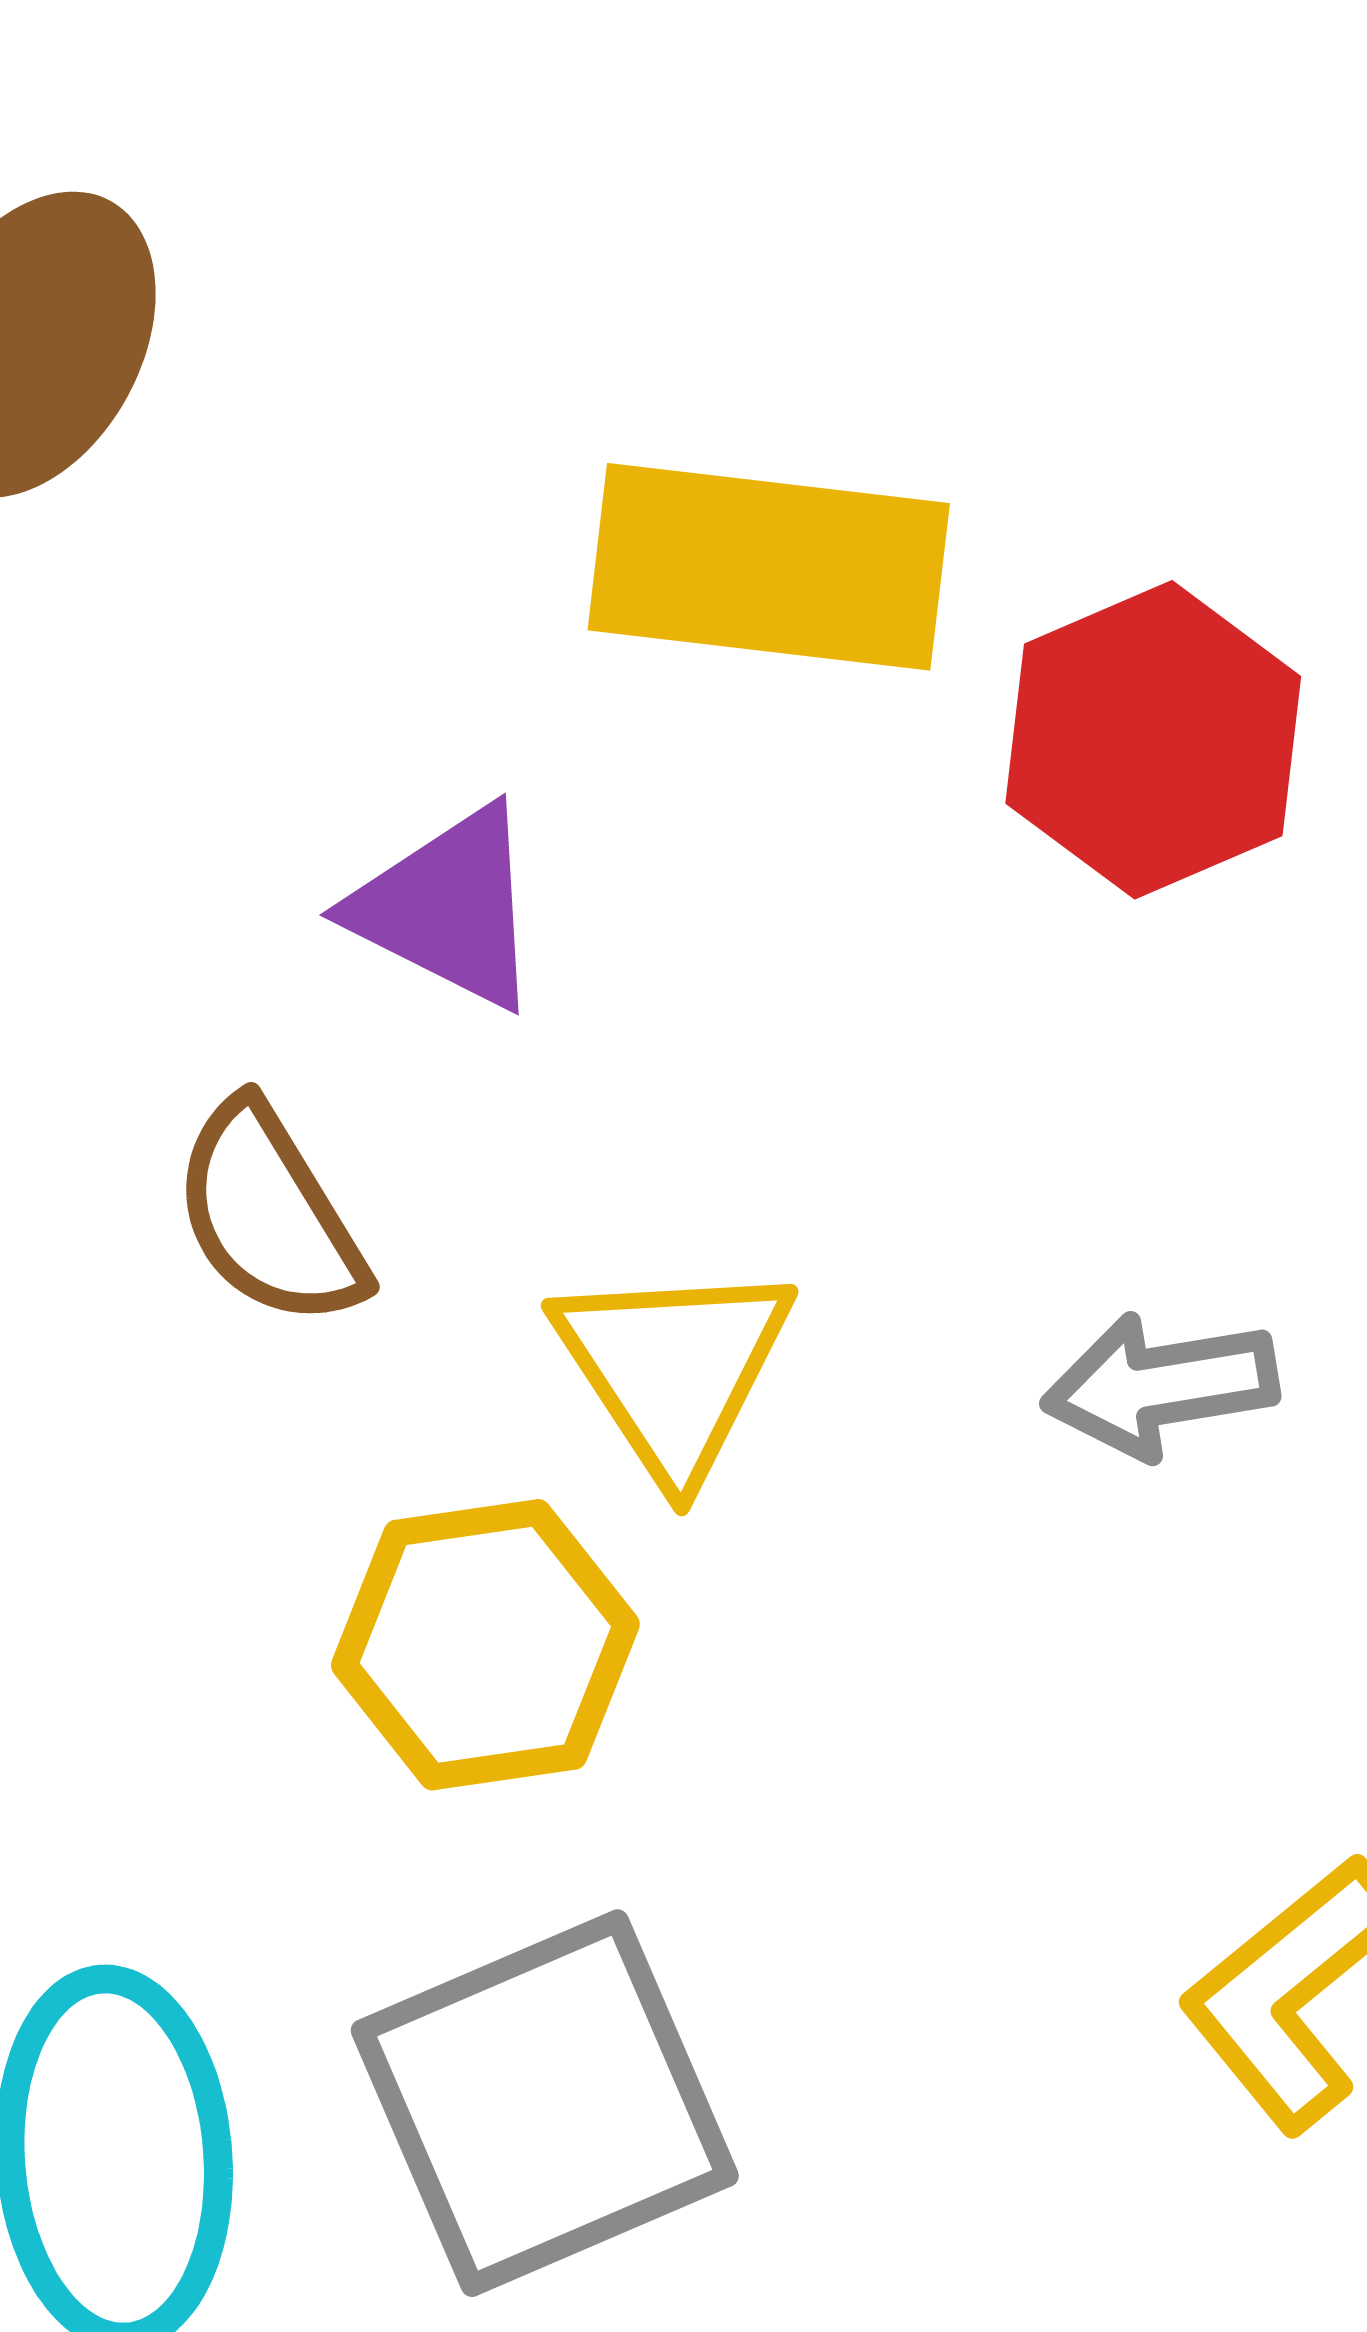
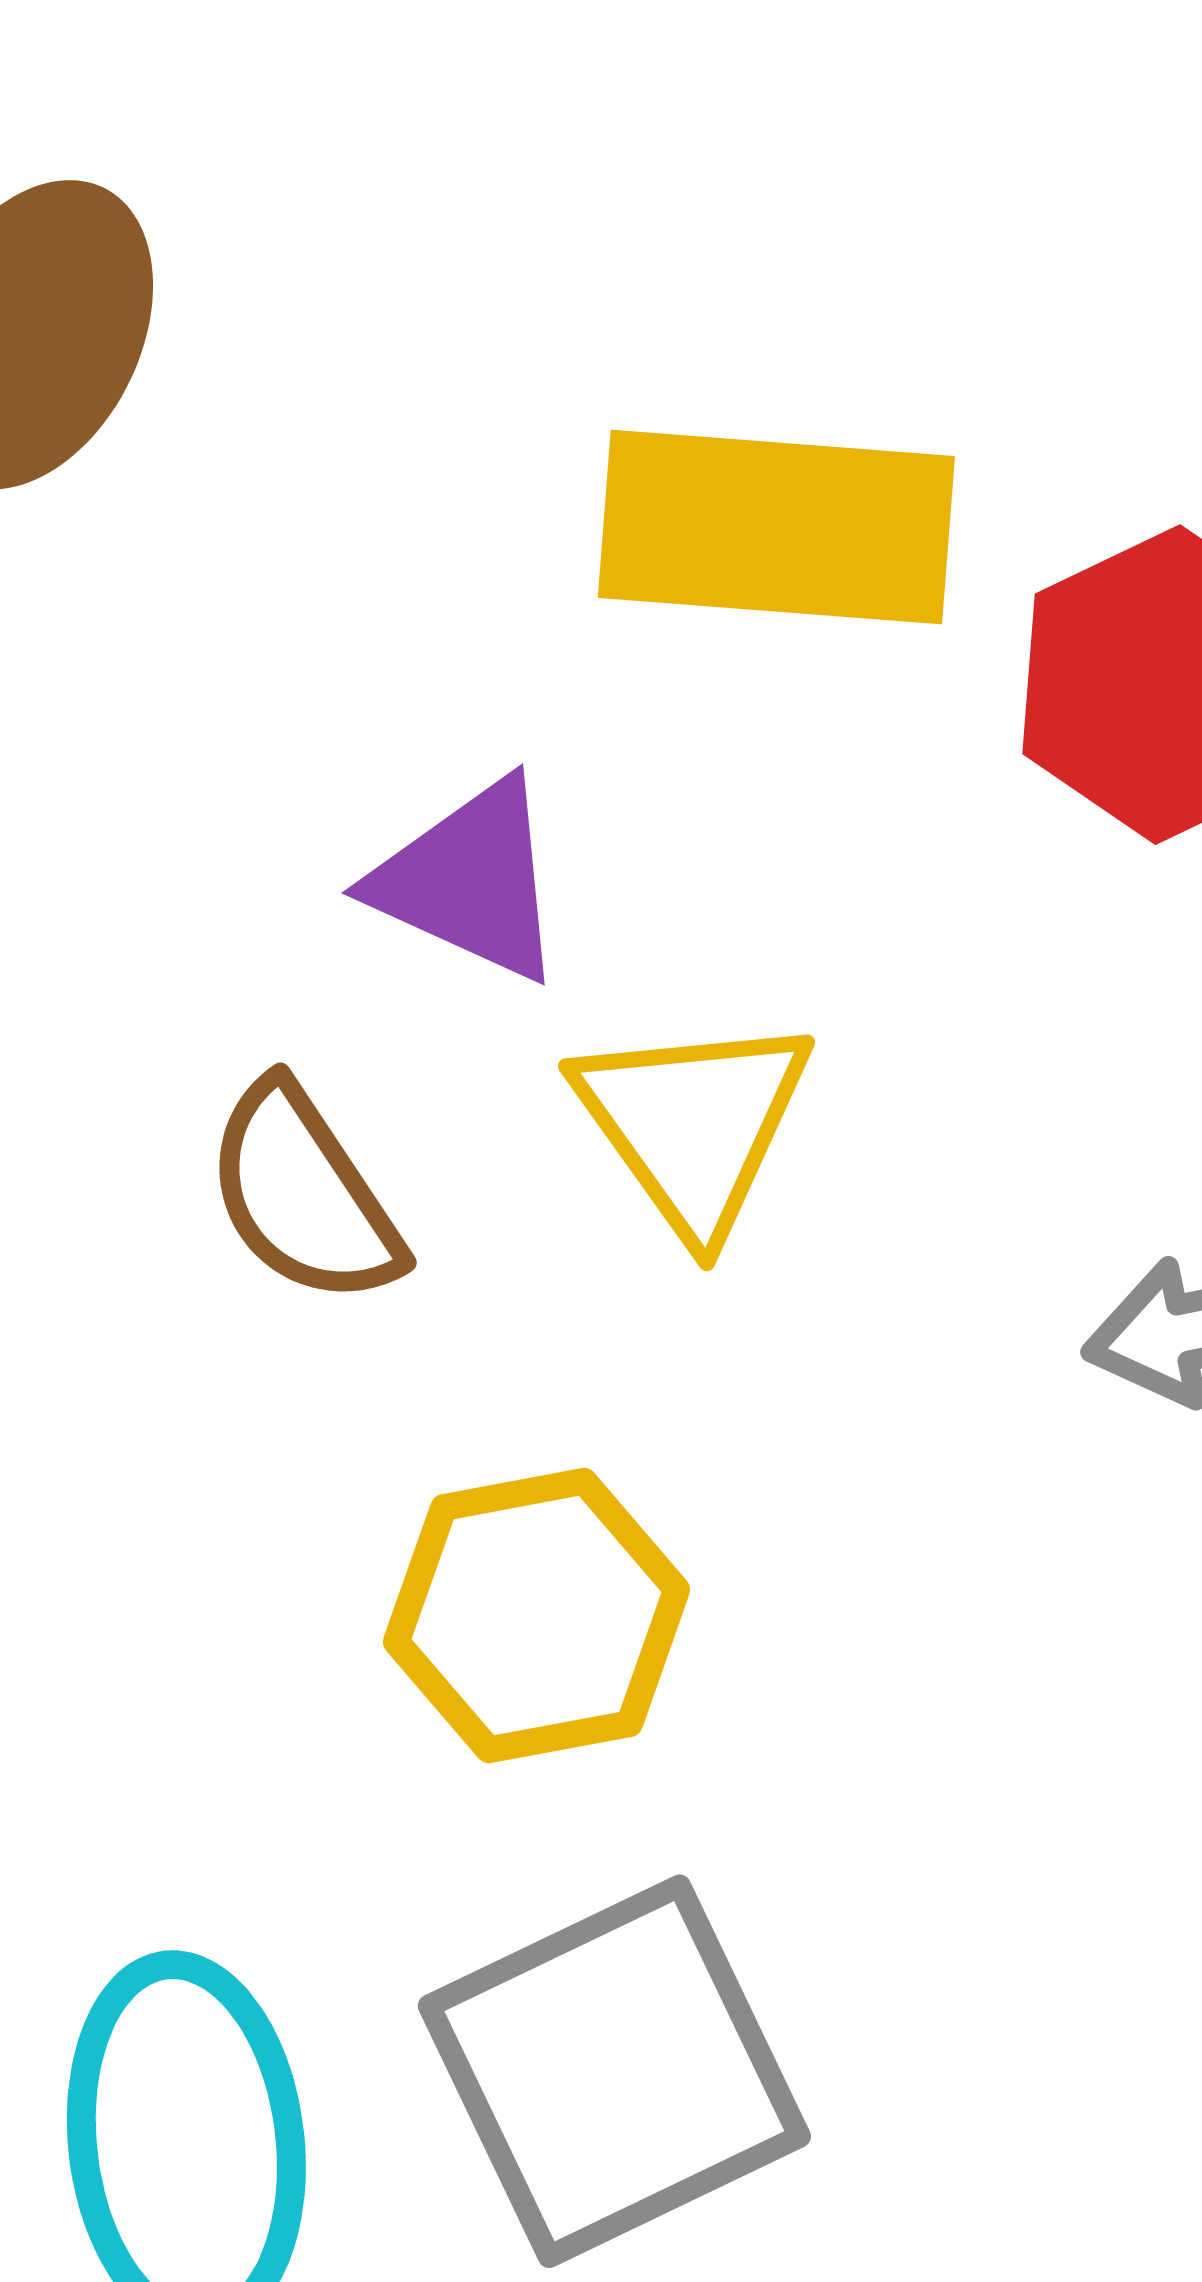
yellow triangle: (674, 1368) -> (693, 1124), moved

